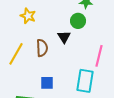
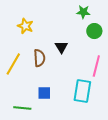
green circle: (78, 21) -> (94, 31), moved

